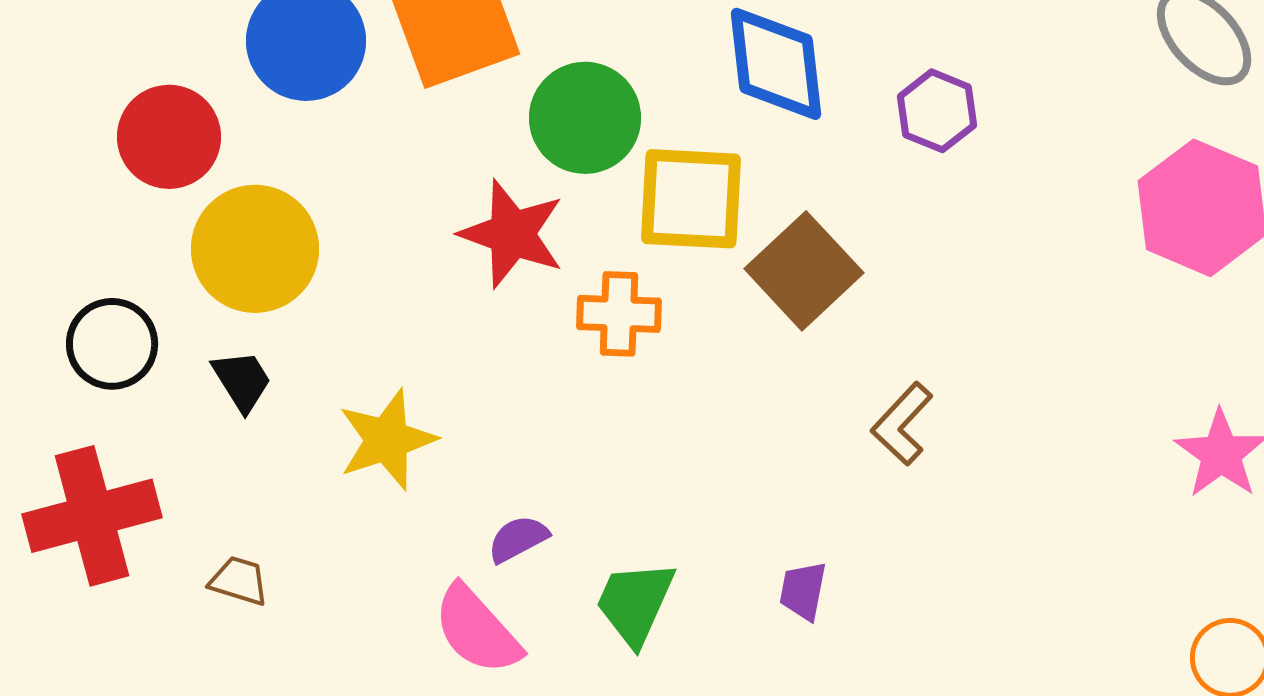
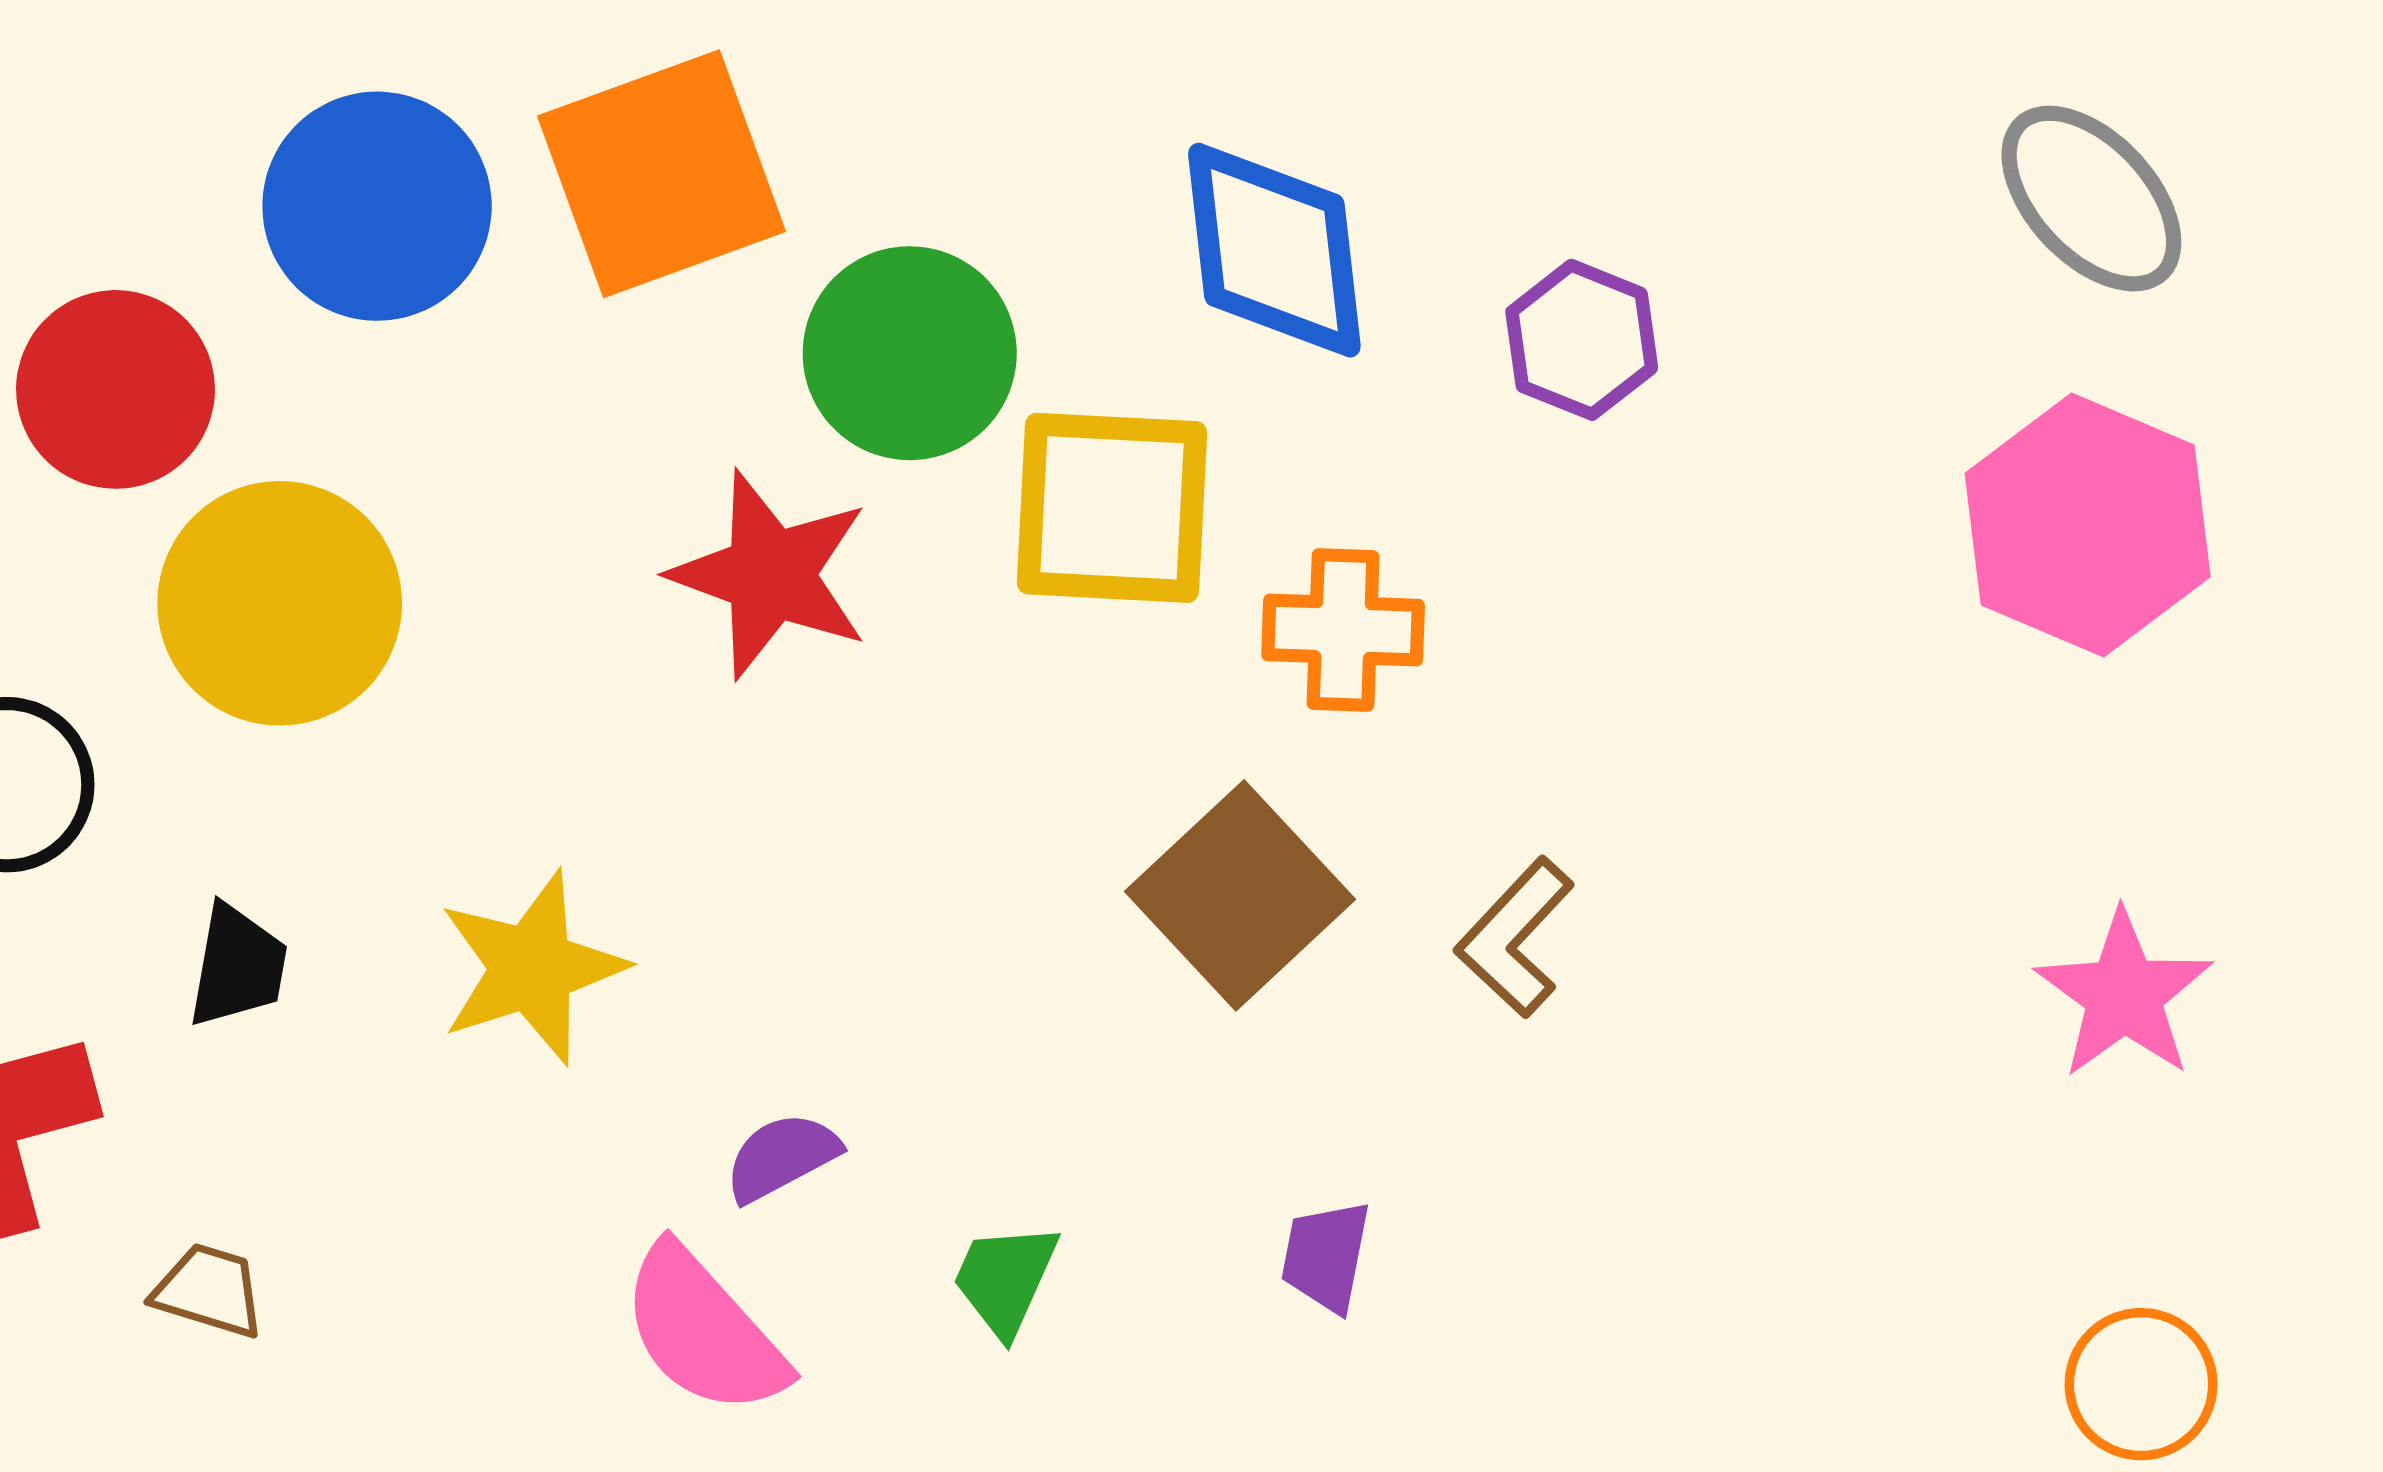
brown square: (804, 271) -> (1240, 895), moved
orange cross: (619, 314) -> (1343, 630), moved
black trapezoid: (242, 381) -> (238, 966), moved, turned 42
brown trapezoid: (239, 581) -> (209, 1291), moved
green trapezoid: (635, 603) -> (1005, 1279), size x0.7

